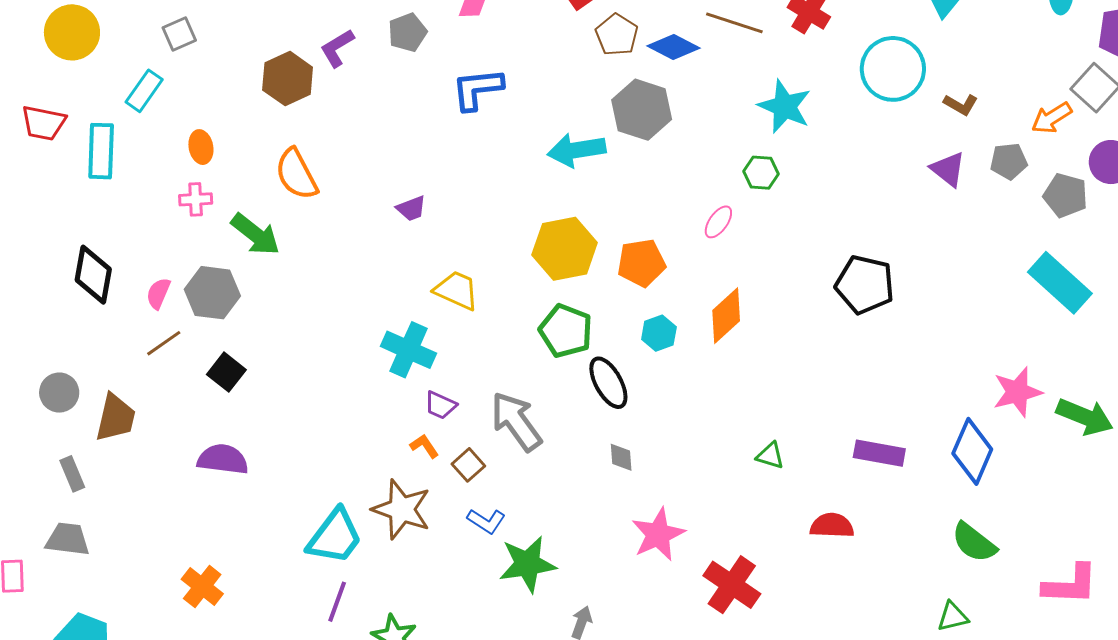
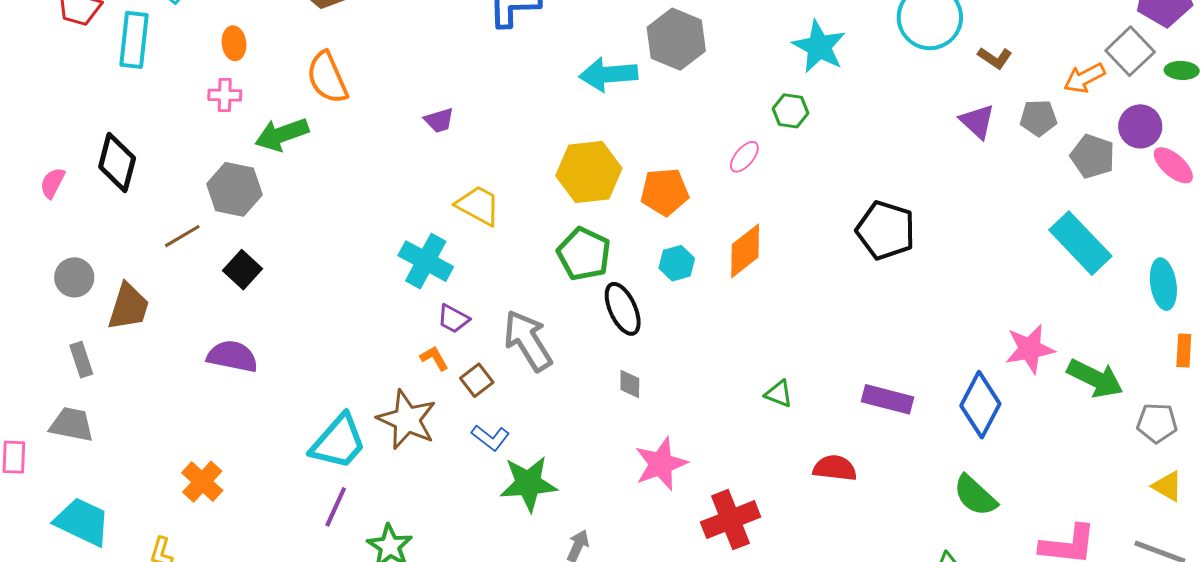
green arrow: (255, 234) -> (282, 134), turned 118
pink semicircle: (158, 293) -> (53, 183), moved
red cross: (732, 585) -> (731, 520), turned 30

